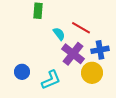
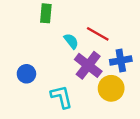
blue circle: (22, 72) -> (26, 74), moved
cyan L-shape: (51, 80) -> (62, 97), turned -80

